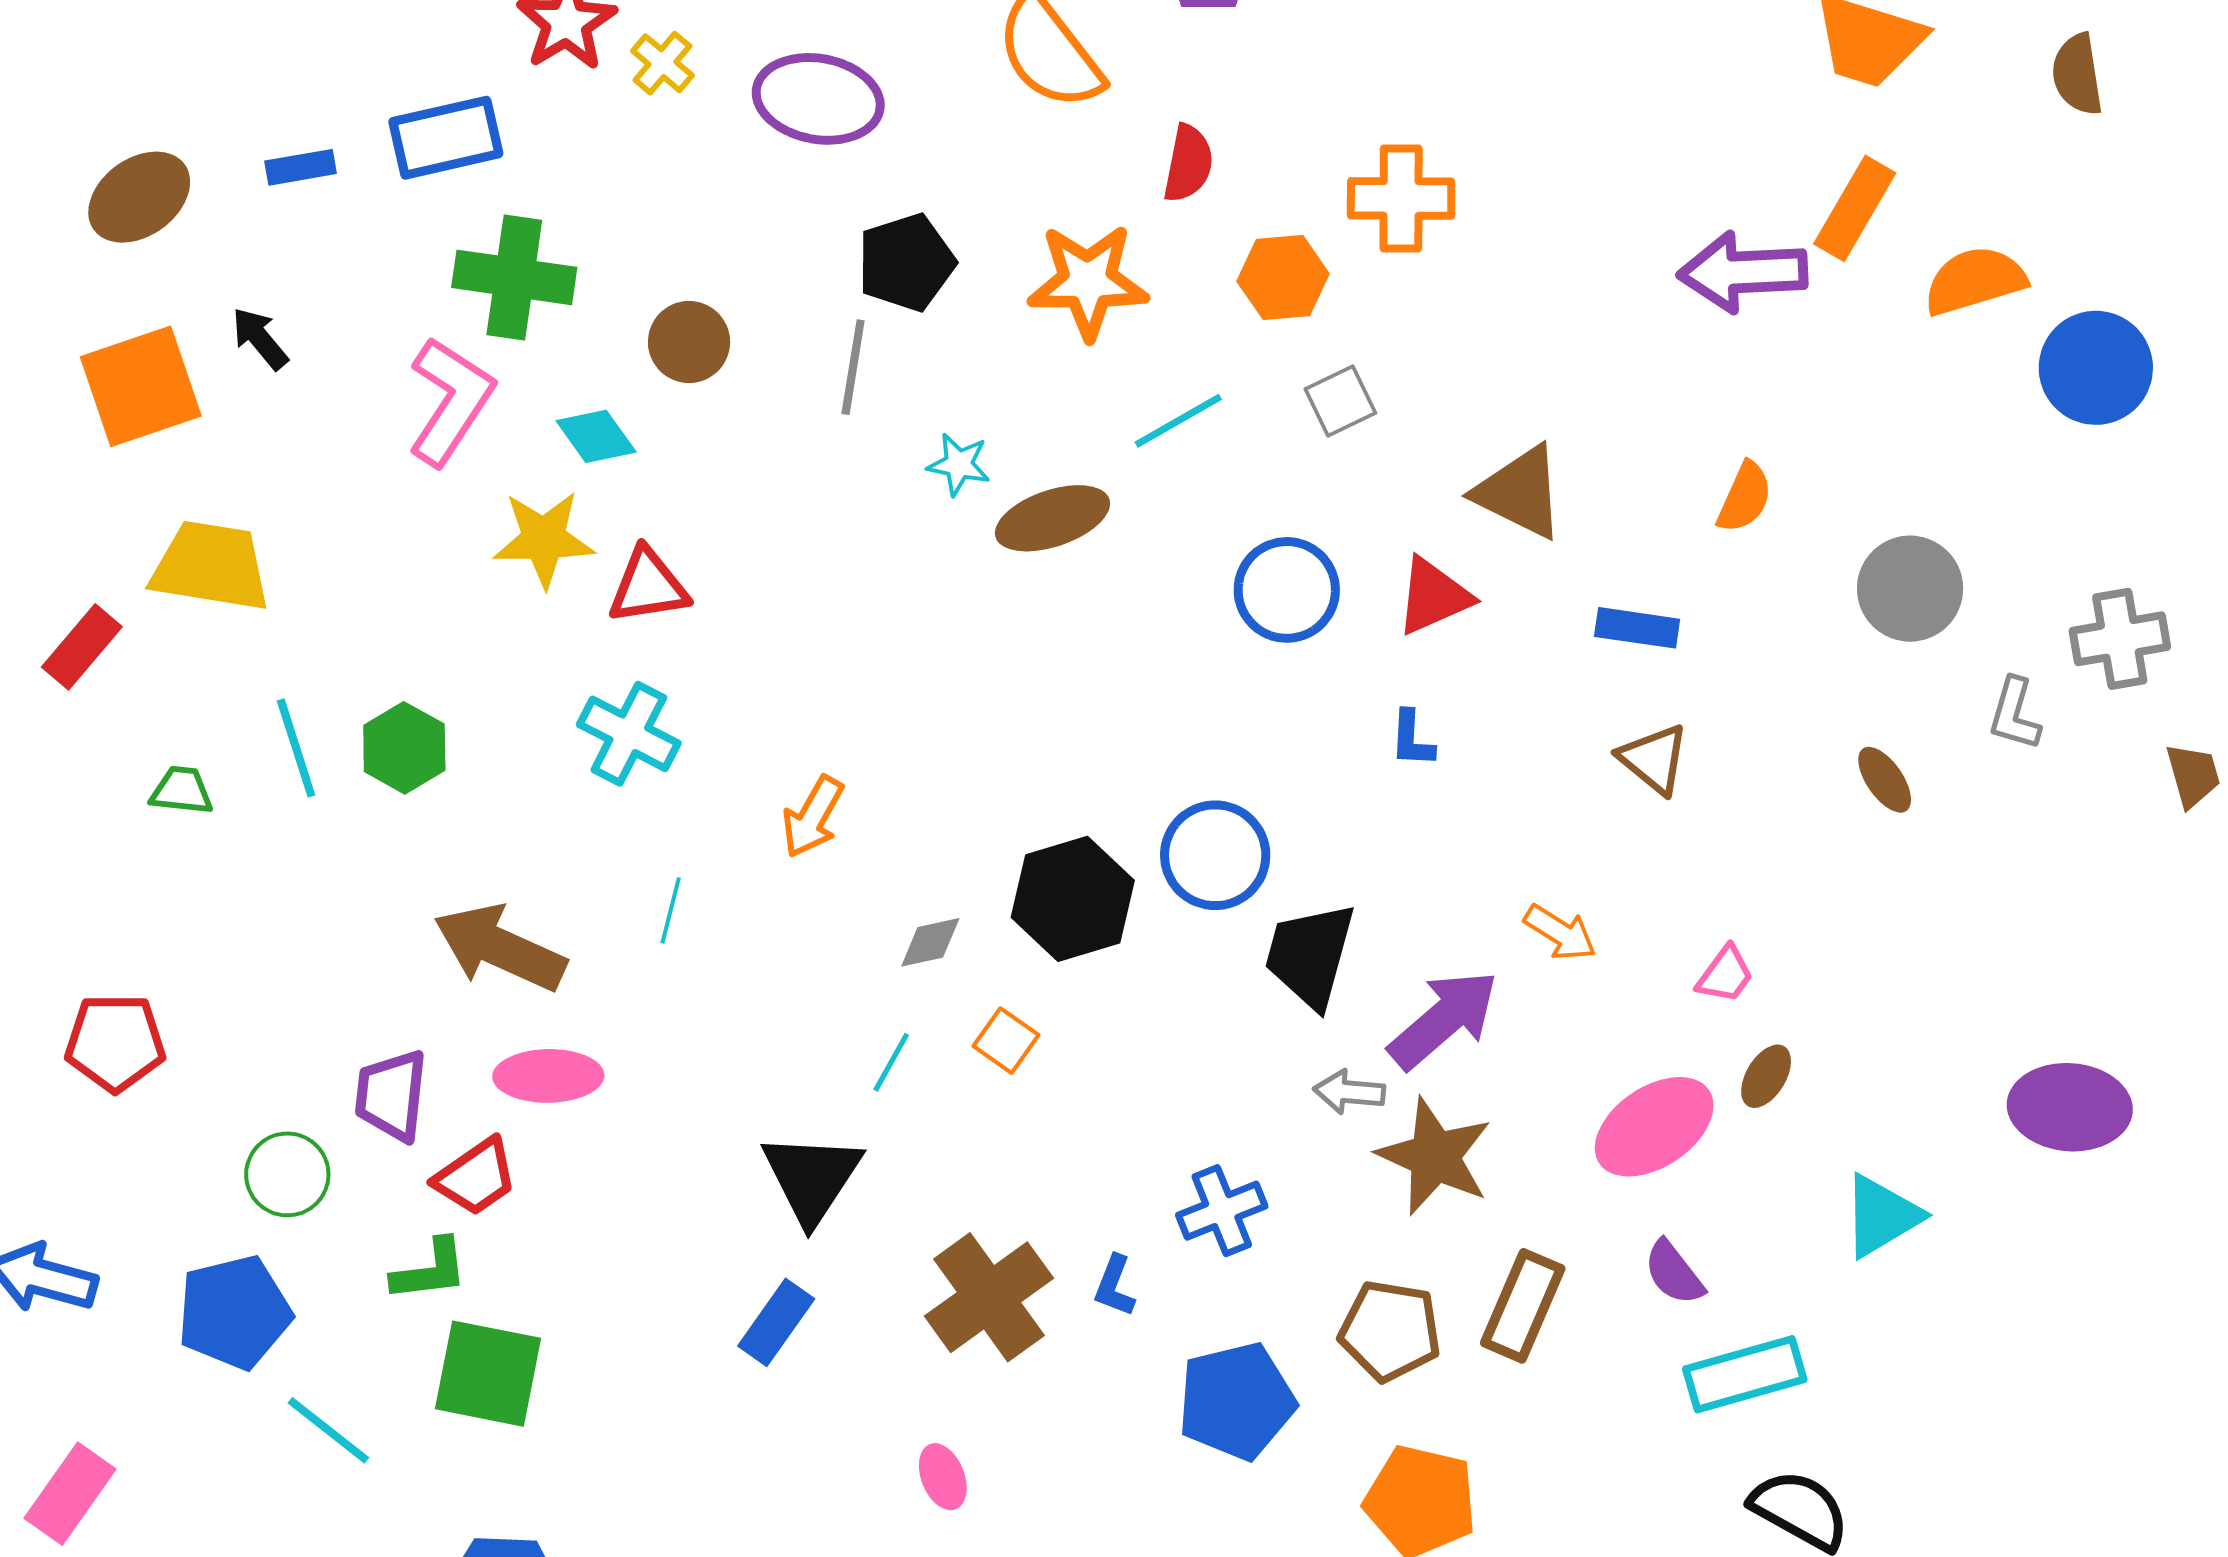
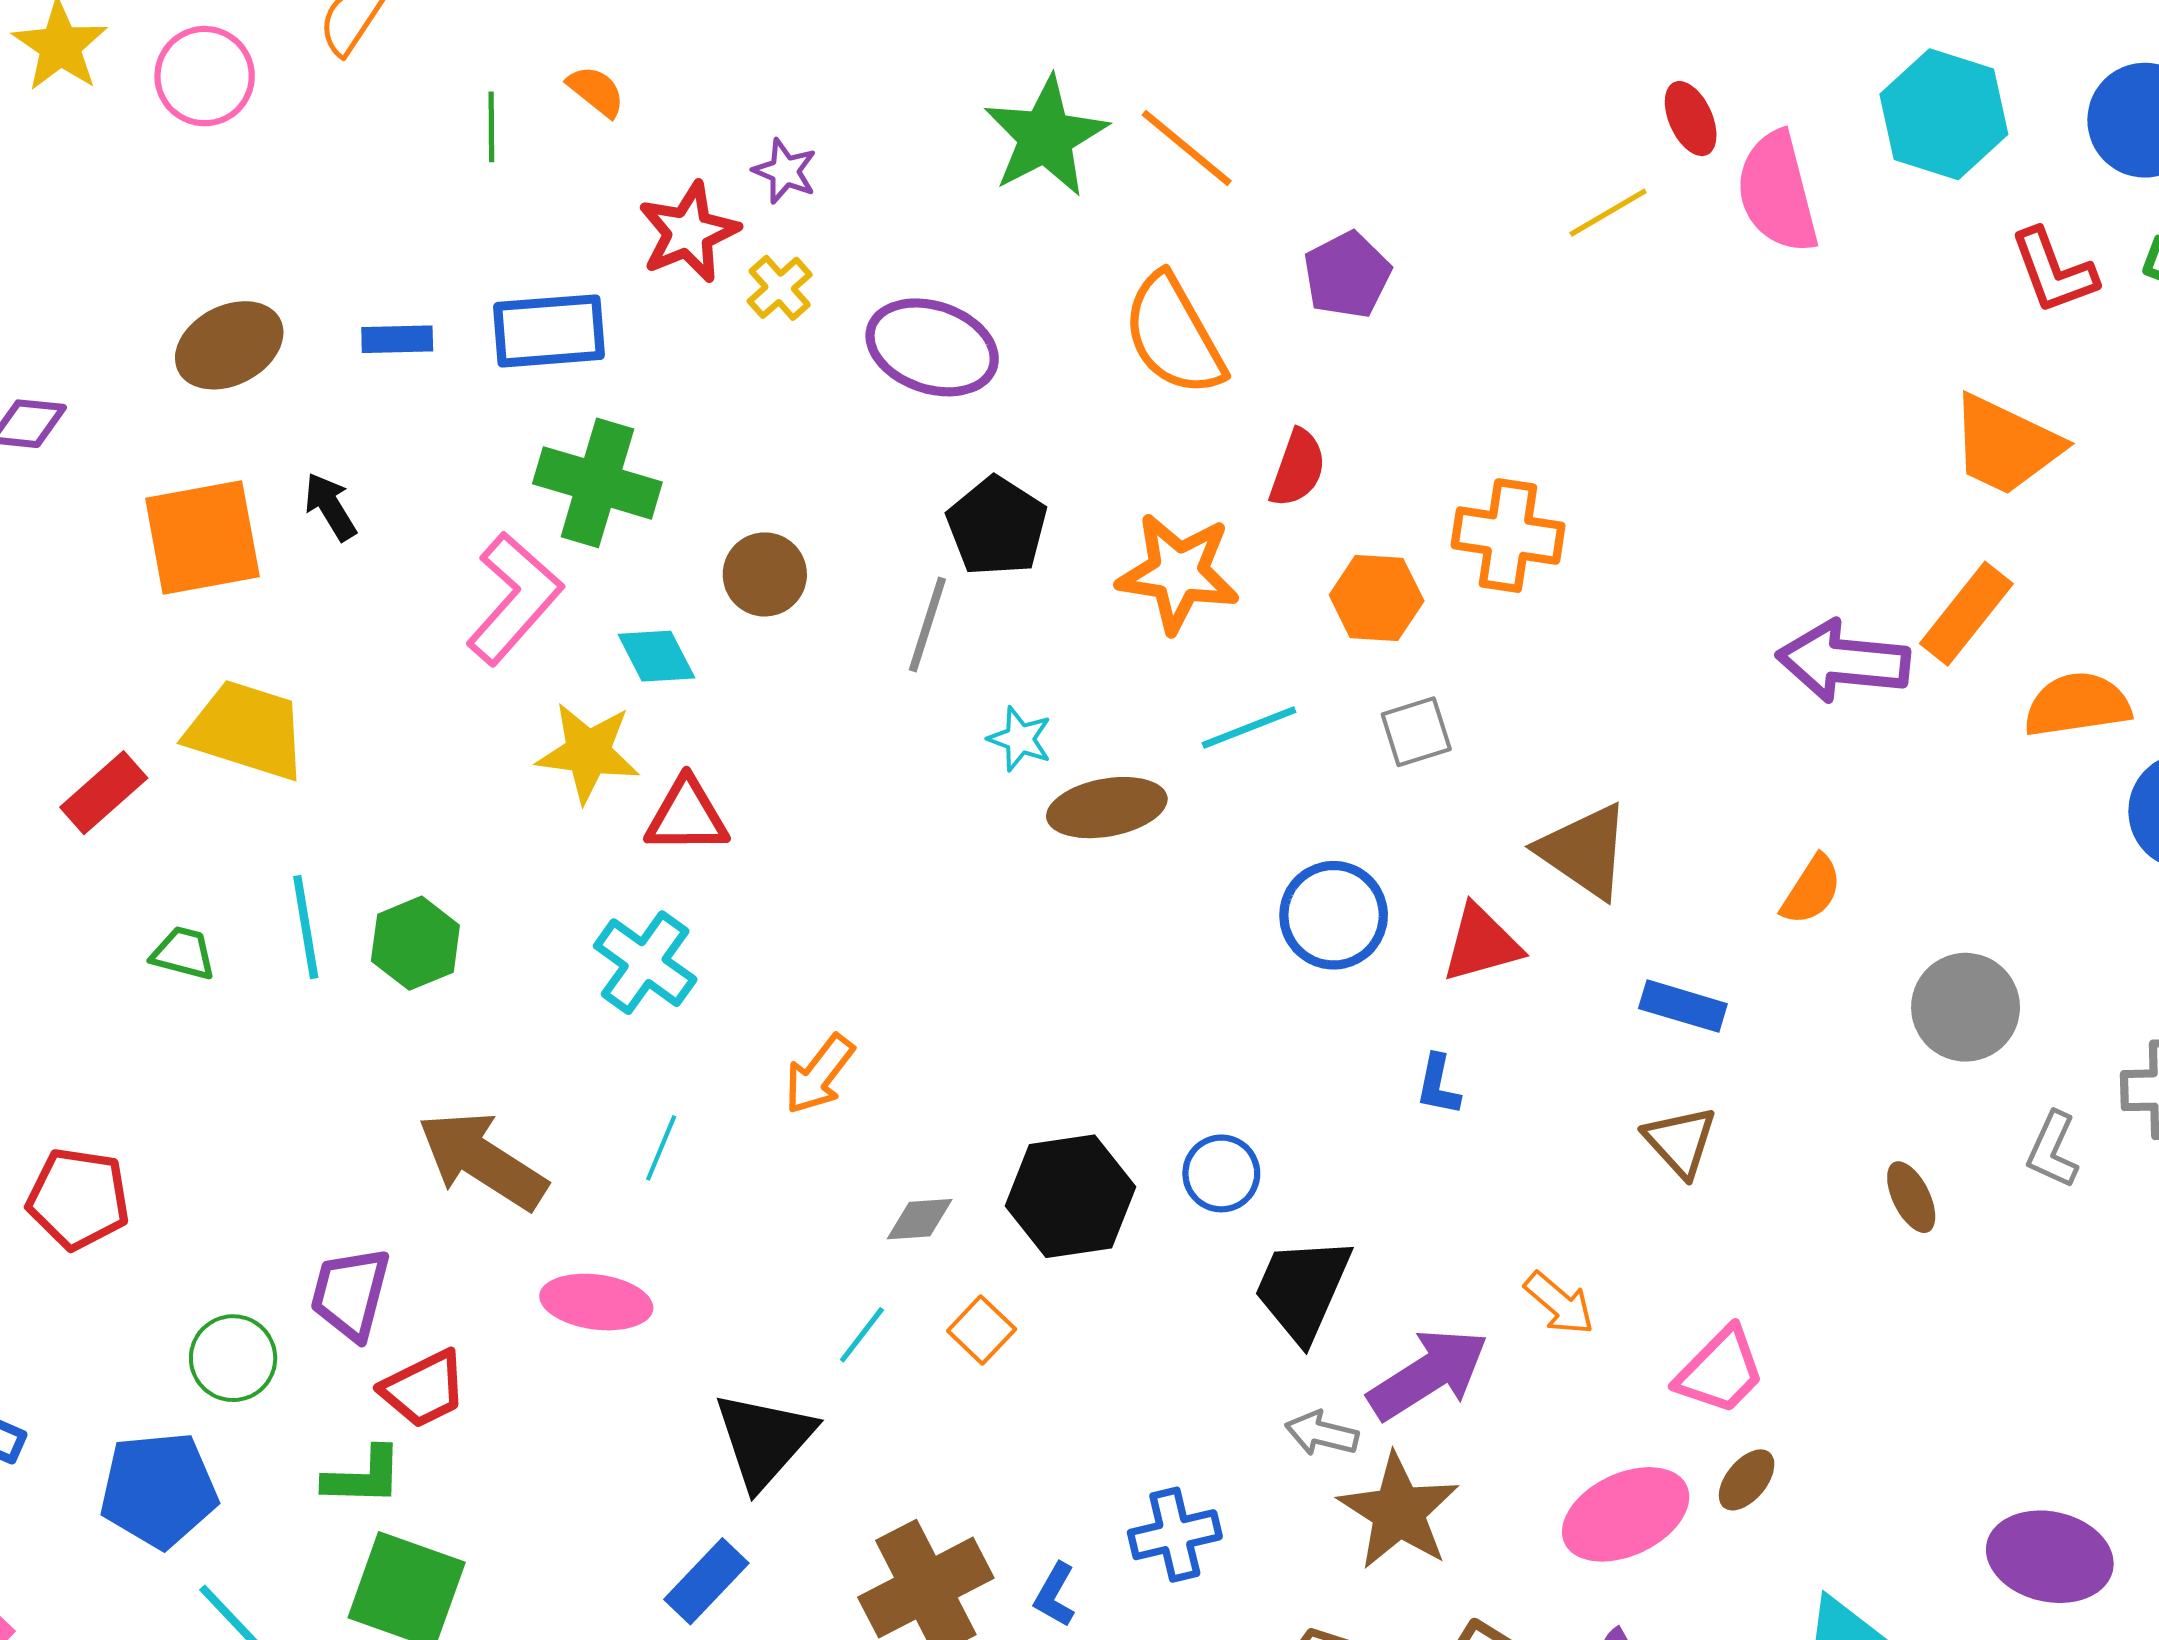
black pentagon: (906, 262) -> (997, 526), turned -30
blue circle: (1215, 855) -> (1221, 1173), size x0.7
pink trapezoid: (1725, 975) -> (1720, 1371), size x1.5
pink ellipse: (548, 1076) -> (596, 1302), moved

